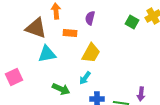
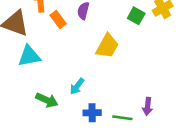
orange rectangle: (70, 33) -> (58, 20), moved, turned 48
yellow trapezoid: (91, 53) -> (107, 46), moved

